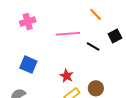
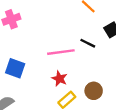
pink line: (68, 34) -> (61, 52), moved

